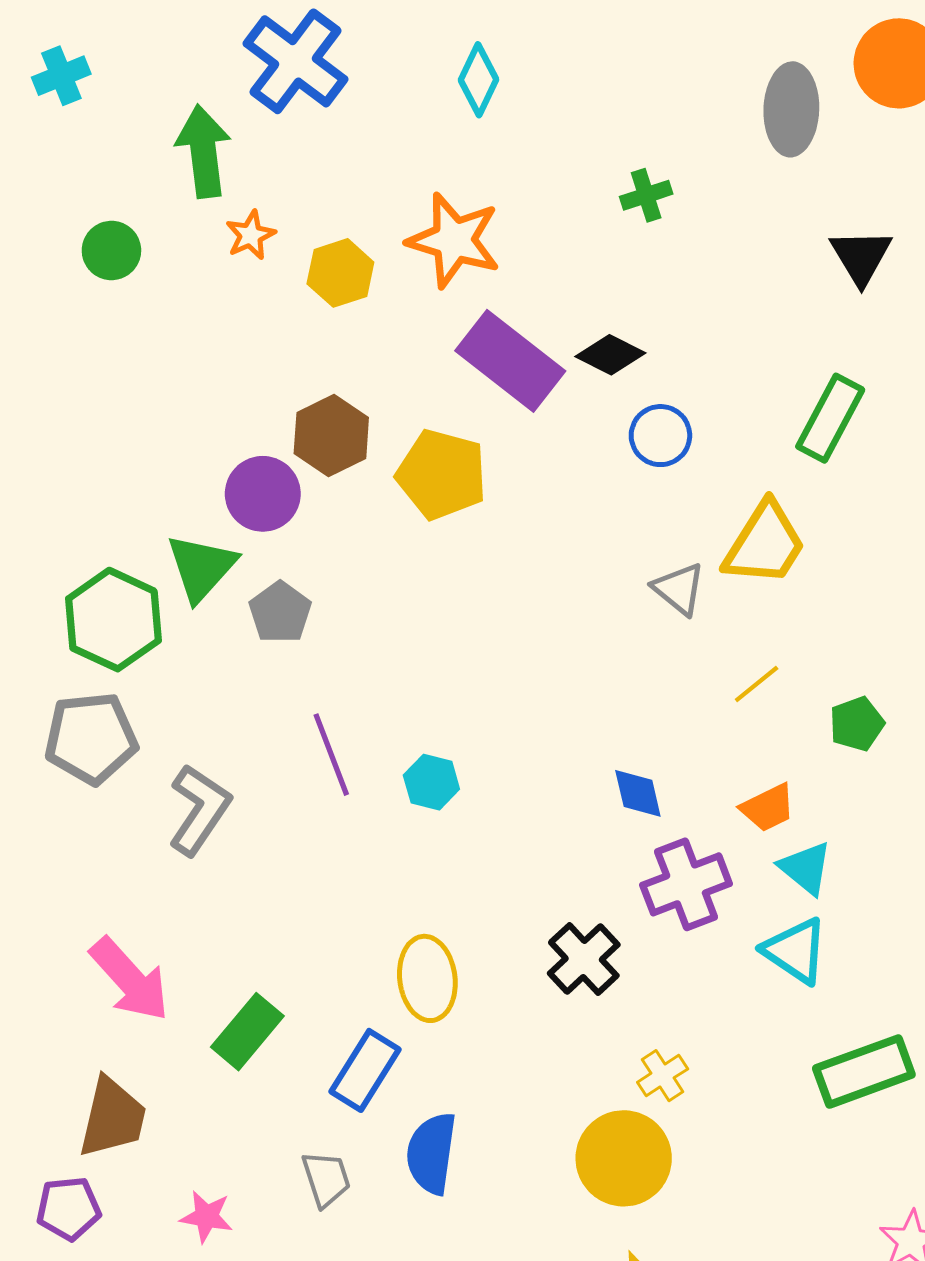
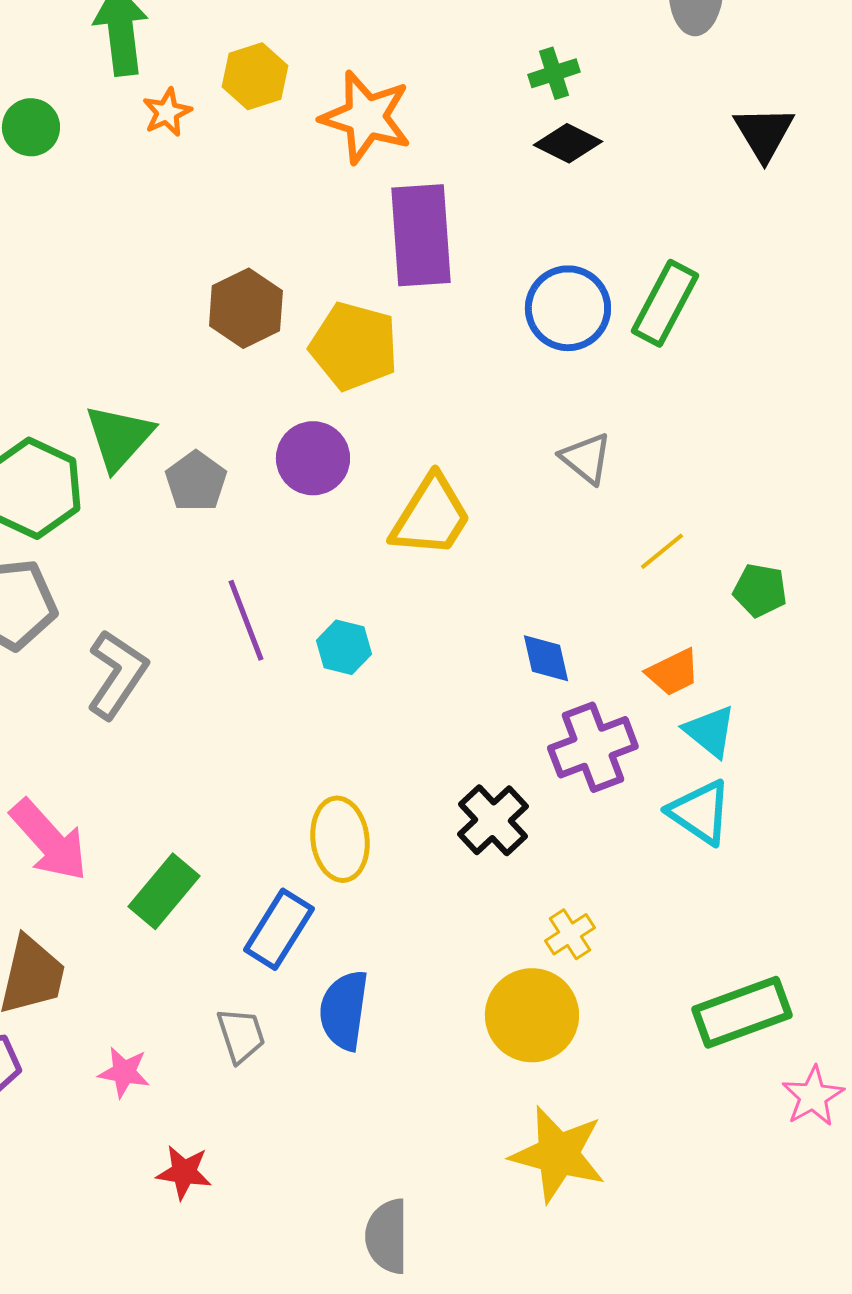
yellow hexagon: (340, 273) -> (255, 76), moved
black diamond: (610, 355) -> (568, 143), moved
purple rectangle: (510, 361) -> (421, 235), turned 48
green rectangle: (830, 418) -> (665, 303), moved
blue circle: (660, 436) -> (568, 308), size x1.4
purple circle: (263, 494) -> (313, 458), moved
yellow trapezoid: (765, 544) -> (431, 516), moved
green pentagon: (857, 724) -> (760, 590), turned 30
green rectangle: (864, 1071) -> (742, 1012), moved

